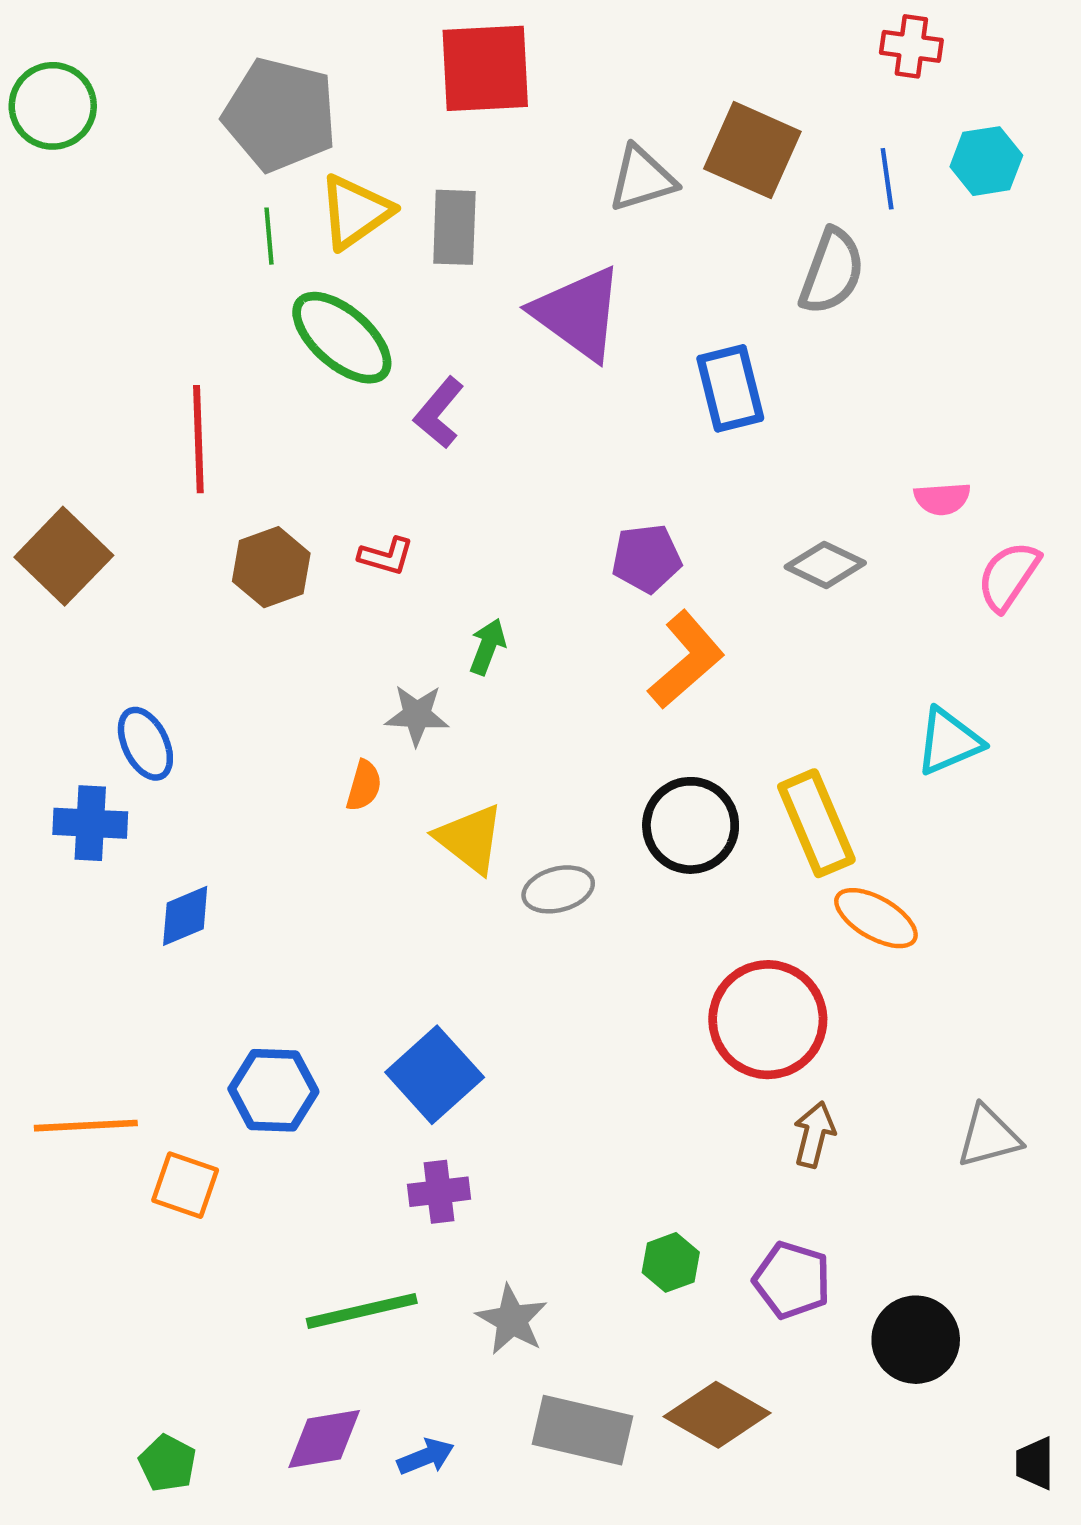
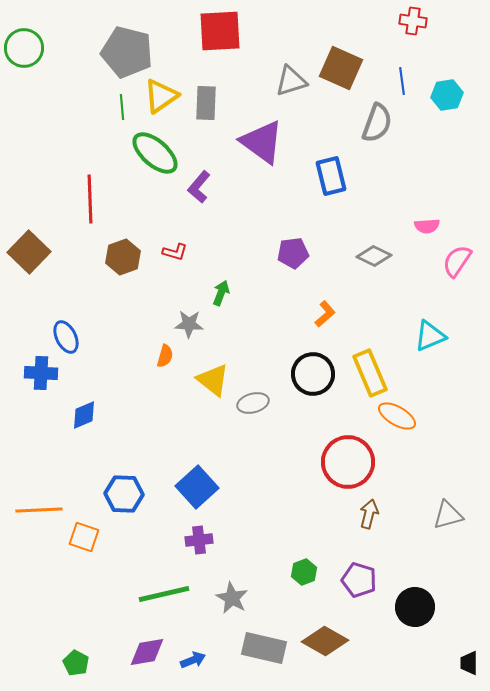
cyan hexagon: (986, 161) -> (447, 95), moved
orange L-shape: (686, 660) -> (325, 314), moved, size x0.6

